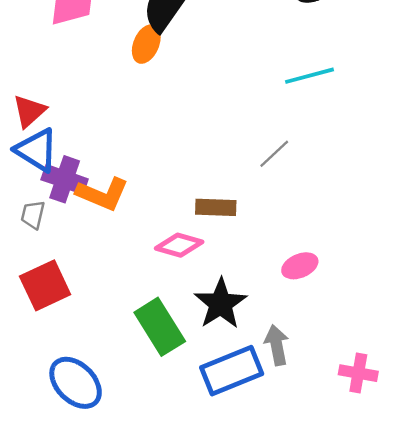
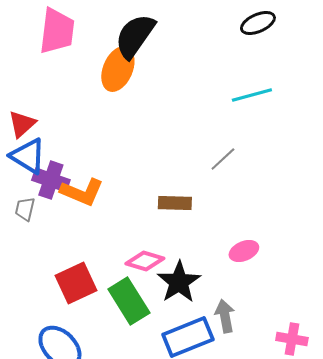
orange ellipse: (146, 44) -> (118, 69), size x1.4
pink diamond: (179, 245) -> (145, 261), moved
red square: (45, 285) -> (76, 283), moved

